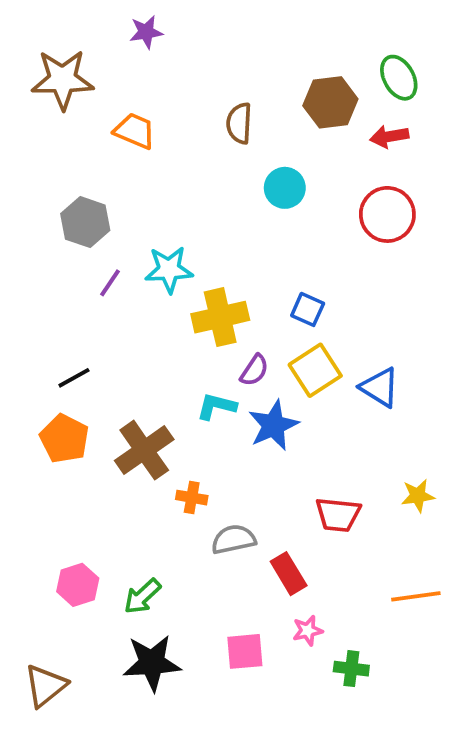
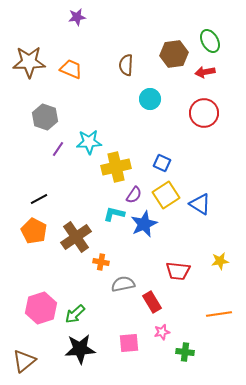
brown star: (63, 80) -> (29, 62), moved
pink hexagon: (78, 585) -> (41, 308), size x1.4

